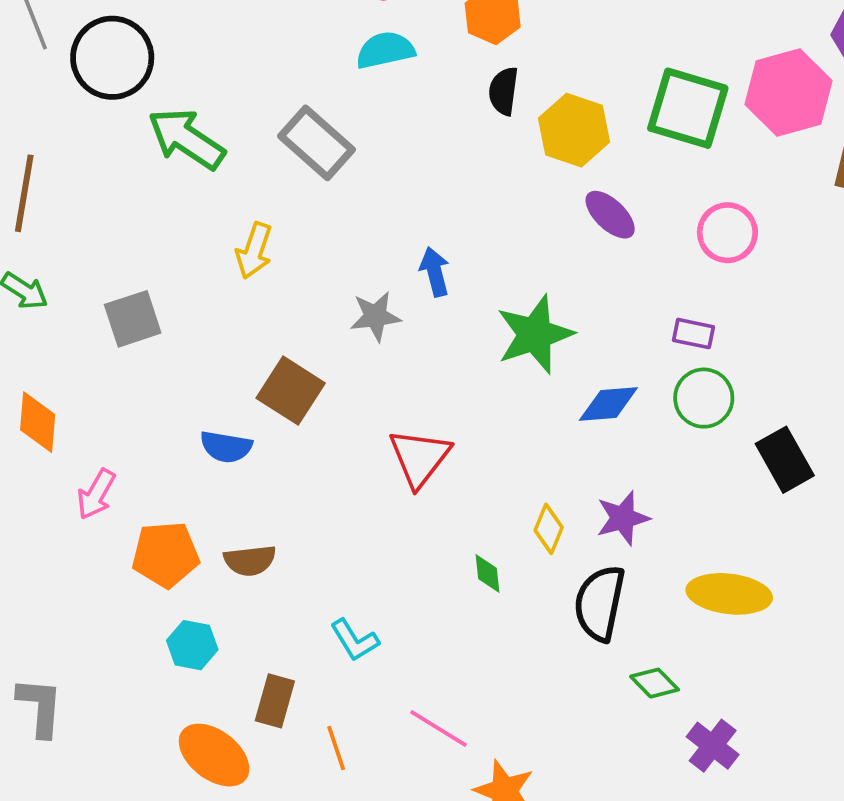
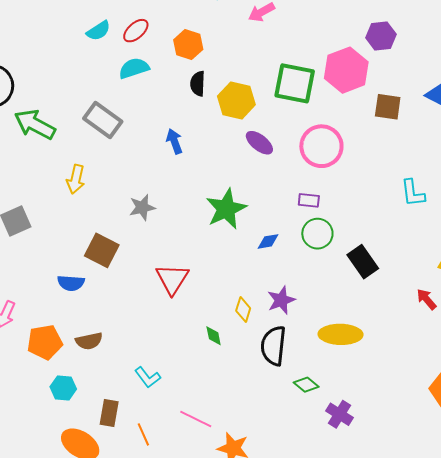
pink circle: (727, 233) -> (321, 146), size x1.4
blue arrow: (435, 272) -> (174, 141), moved
blue diamond: (608, 404) -> (268, 241), size x0.7

